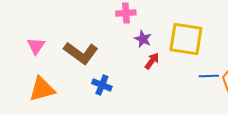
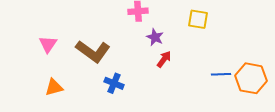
yellow square: (186, 39) -> (198, 19), moved, size x0.6
orange triangle: (42, 89) -> (54, 87), size x0.7

